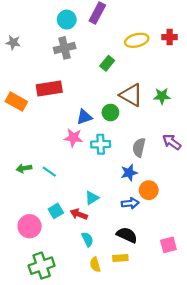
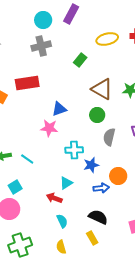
green circle: (110, 112) -> (97, 115), moved
cyan cross: (101, 144) -> (74, 150), moved
blue star: (129, 173) -> (91, 165), moved
cyan square: (56, 211) -> (15, 187), moved
yellow rectangle: (120, 258) -> (92, 238), turned 64
yellow semicircle: (95, 265) -> (61, 247), moved

